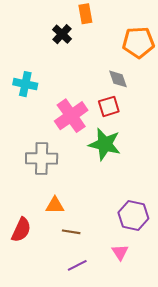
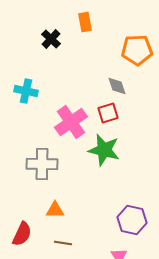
black cross: (62, 34) -> (51, 39), moved
brown line: (71, 232) -> (63, 243), moved

